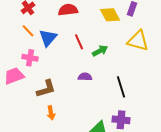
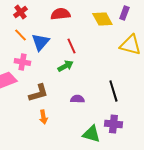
green arrow: (100, 51) -> (65, 66), moved
purple semicircle: (85, 77) -> (77, 99), moved

